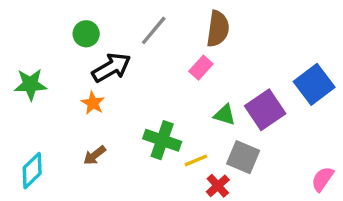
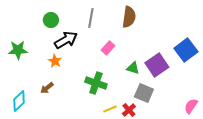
gray line: (154, 30) -> (91, 18), turned -30
pink rectangle: (201, 68) -> (108, 48), moved
brown arrow: (95, 155) -> (47, 88), moved
yellow line: (196, 160) -> (110, 109), moved

